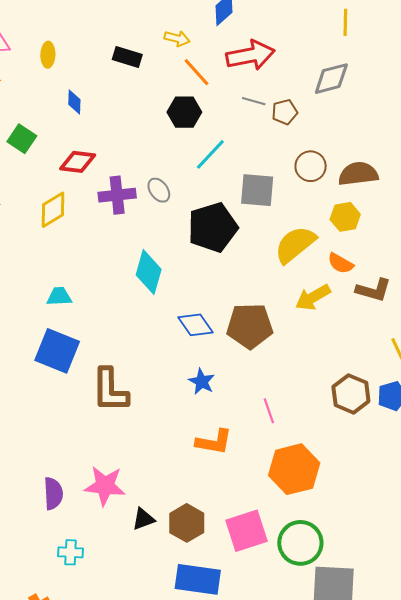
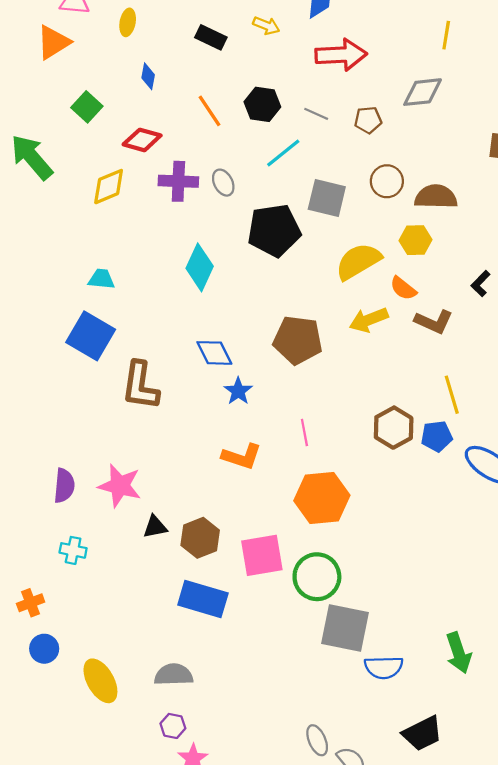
orange line: (197, 72) -> (210, 111), moved
gray line: (254, 101) -> (316, 114), moved
blue diamond: (196, 325) -> (214, 353), moved

